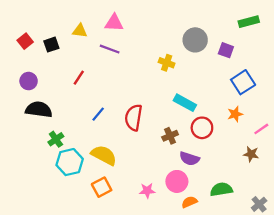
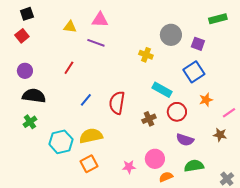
black square: (51, 45) -> (27, 14), moved
blue square: (243, 82) -> (194, 72), moved
green cross: (56, 139) -> (30, 122), moved
yellow semicircle: (104, 155) -> (91, 136), turned -40
purple semicircle: (189, 159) -> (185, 140), moved

